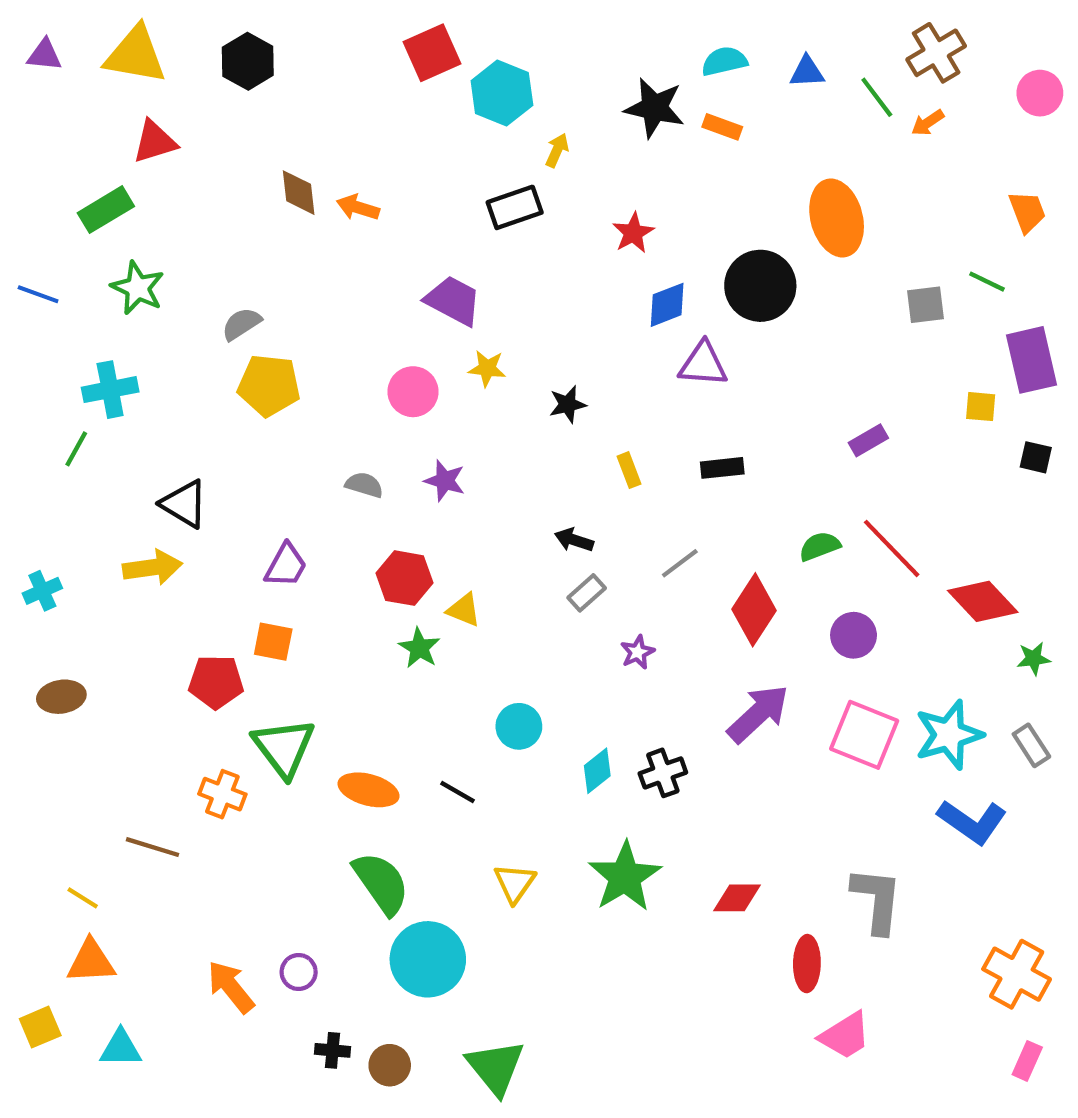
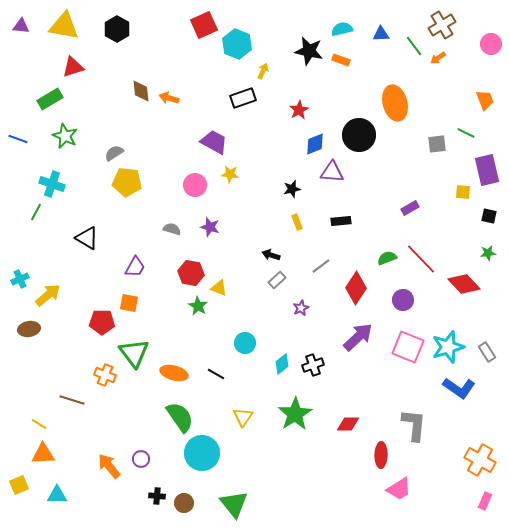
cyan cross: (110, 390) -> (52, 184), turned 30
black star: (568, 404) -> (292, 189), moved
yellow arrow: (152, 567) -> (48, 295), moved, turned -32
green star: (1034, 659) -> (488, 253), moved

